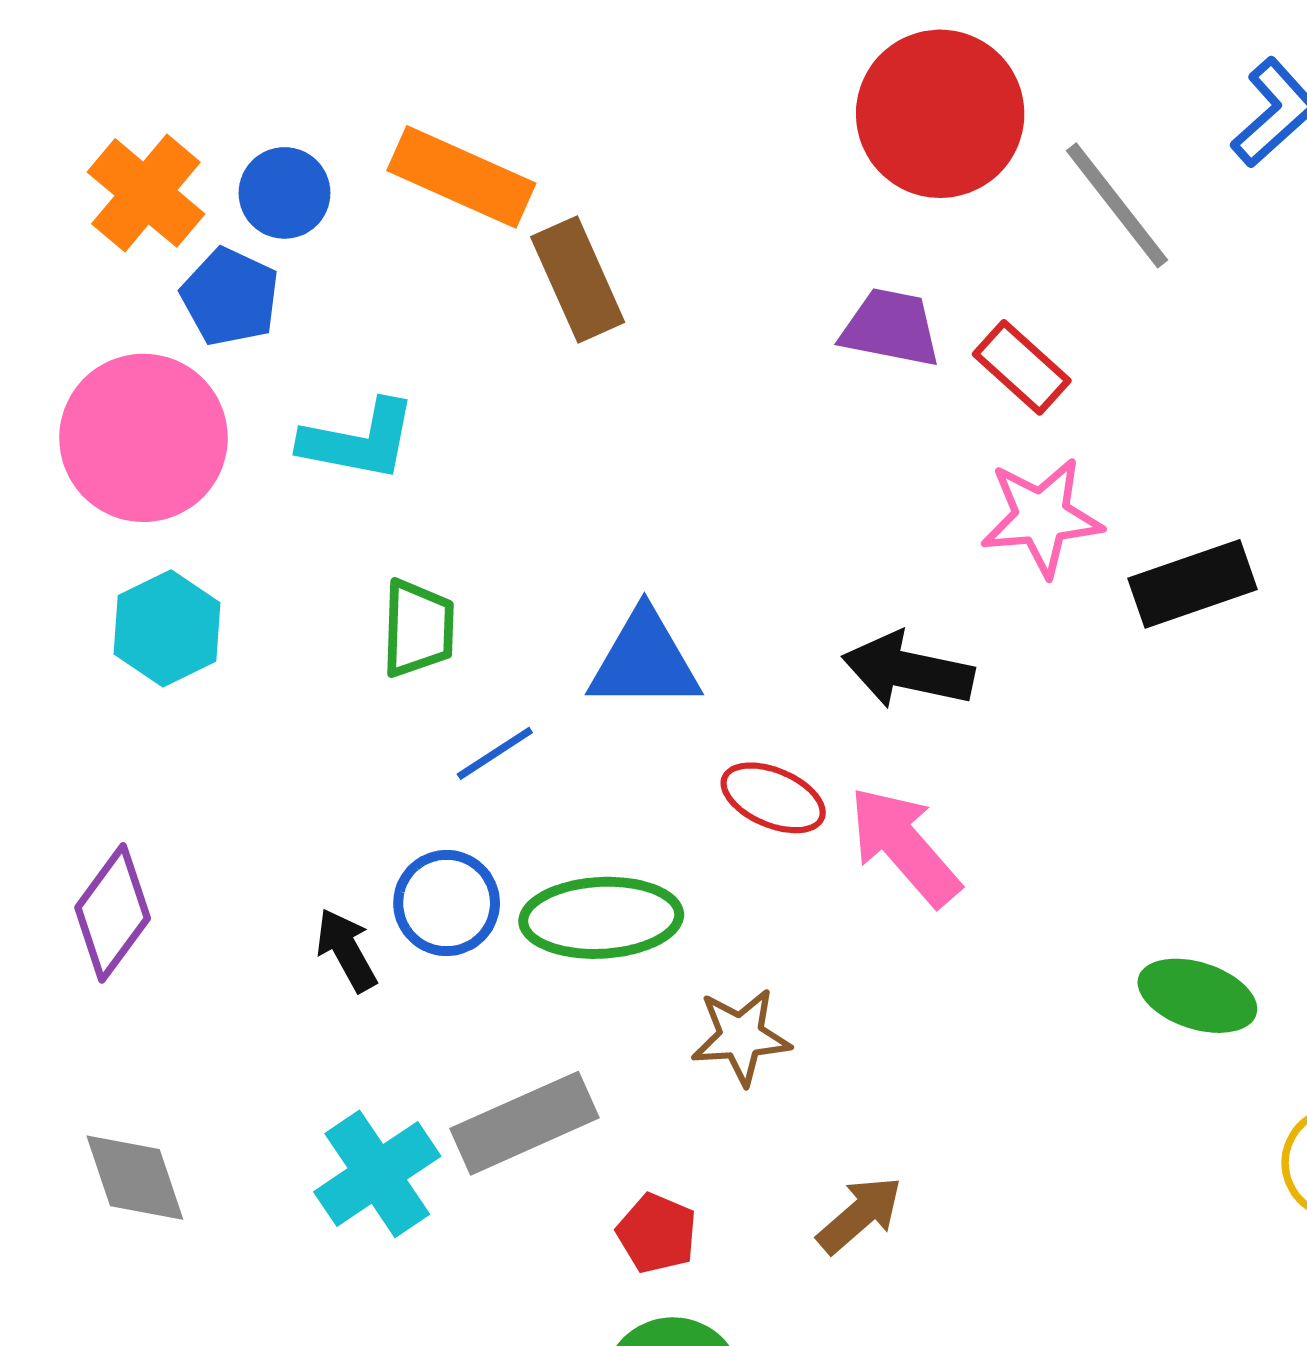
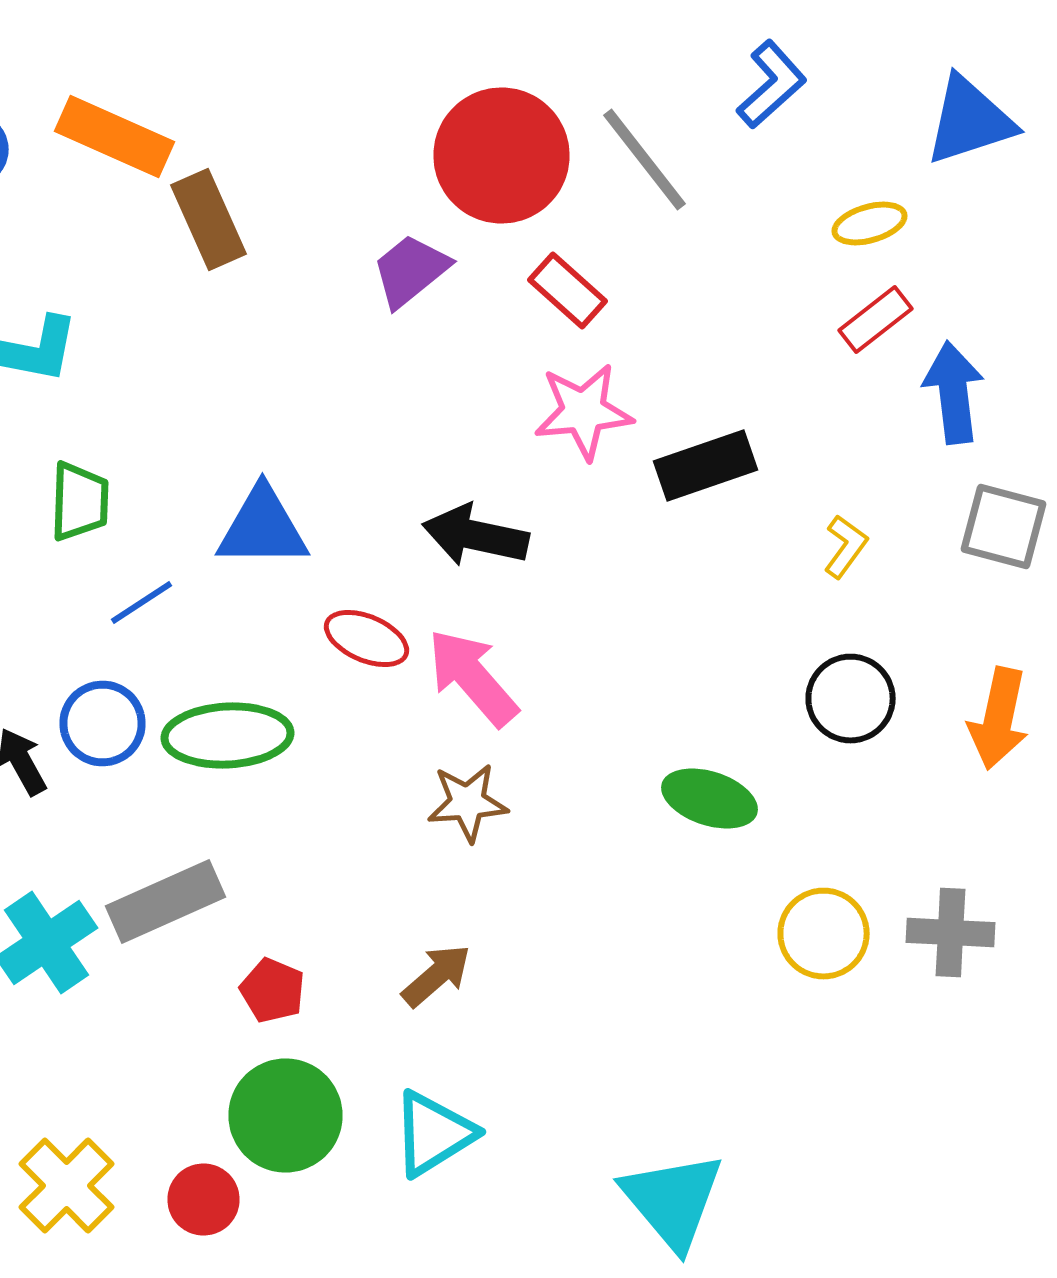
red circle: (940, 114) -> (502, 156), moved
purple trapezoid: (891, 328) -> (410, 270), moved, turned -50
brown star: (741, 1037) -> (468, 802), moved

